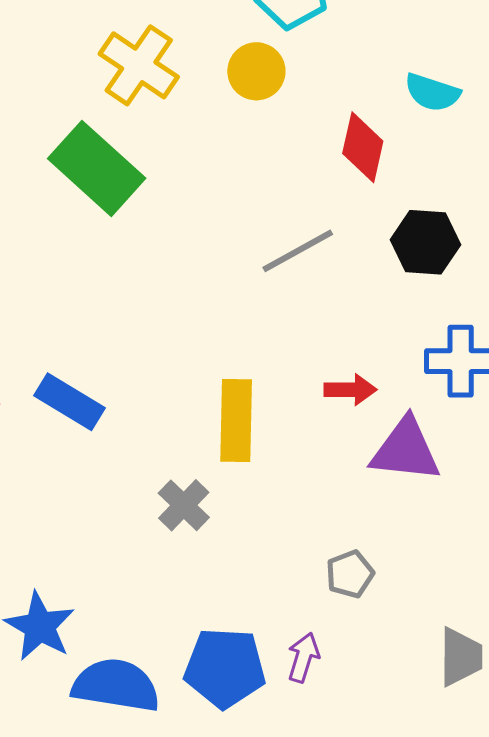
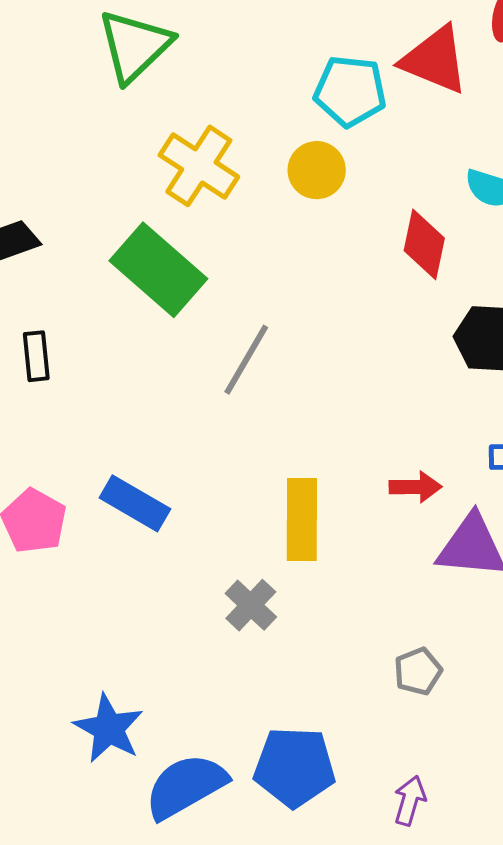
gray line: (298, 251) -> (246, 360), moved, turned -30
purple arrow: (303, 657) -> (410, 801), moved
blue semicircle: (116, 685) -> (186, 786), turned -38

